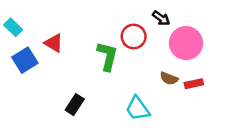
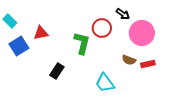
red triangle: (54, 43) -> (41, 33), turned -42
black rectangle: (75, 105) -> (57, 71), moved

